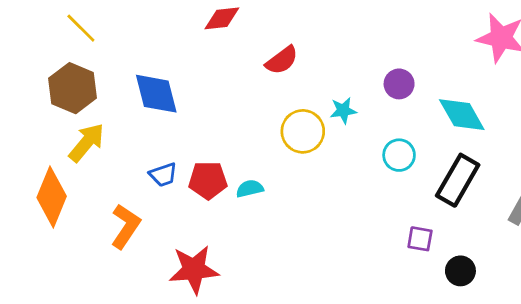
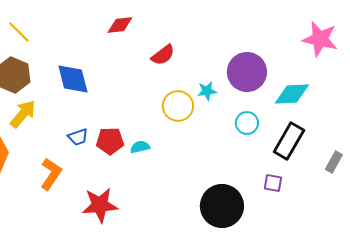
purple circle: (399, 84) -> (247, 72), size x1.8
cyan diamond: (462, 115) -> (292, 94), turned -63
purple square: (420, 239) -> (273, 183), moved
black circle: (460, 271) -> (222, 206), moved, size x2.0

